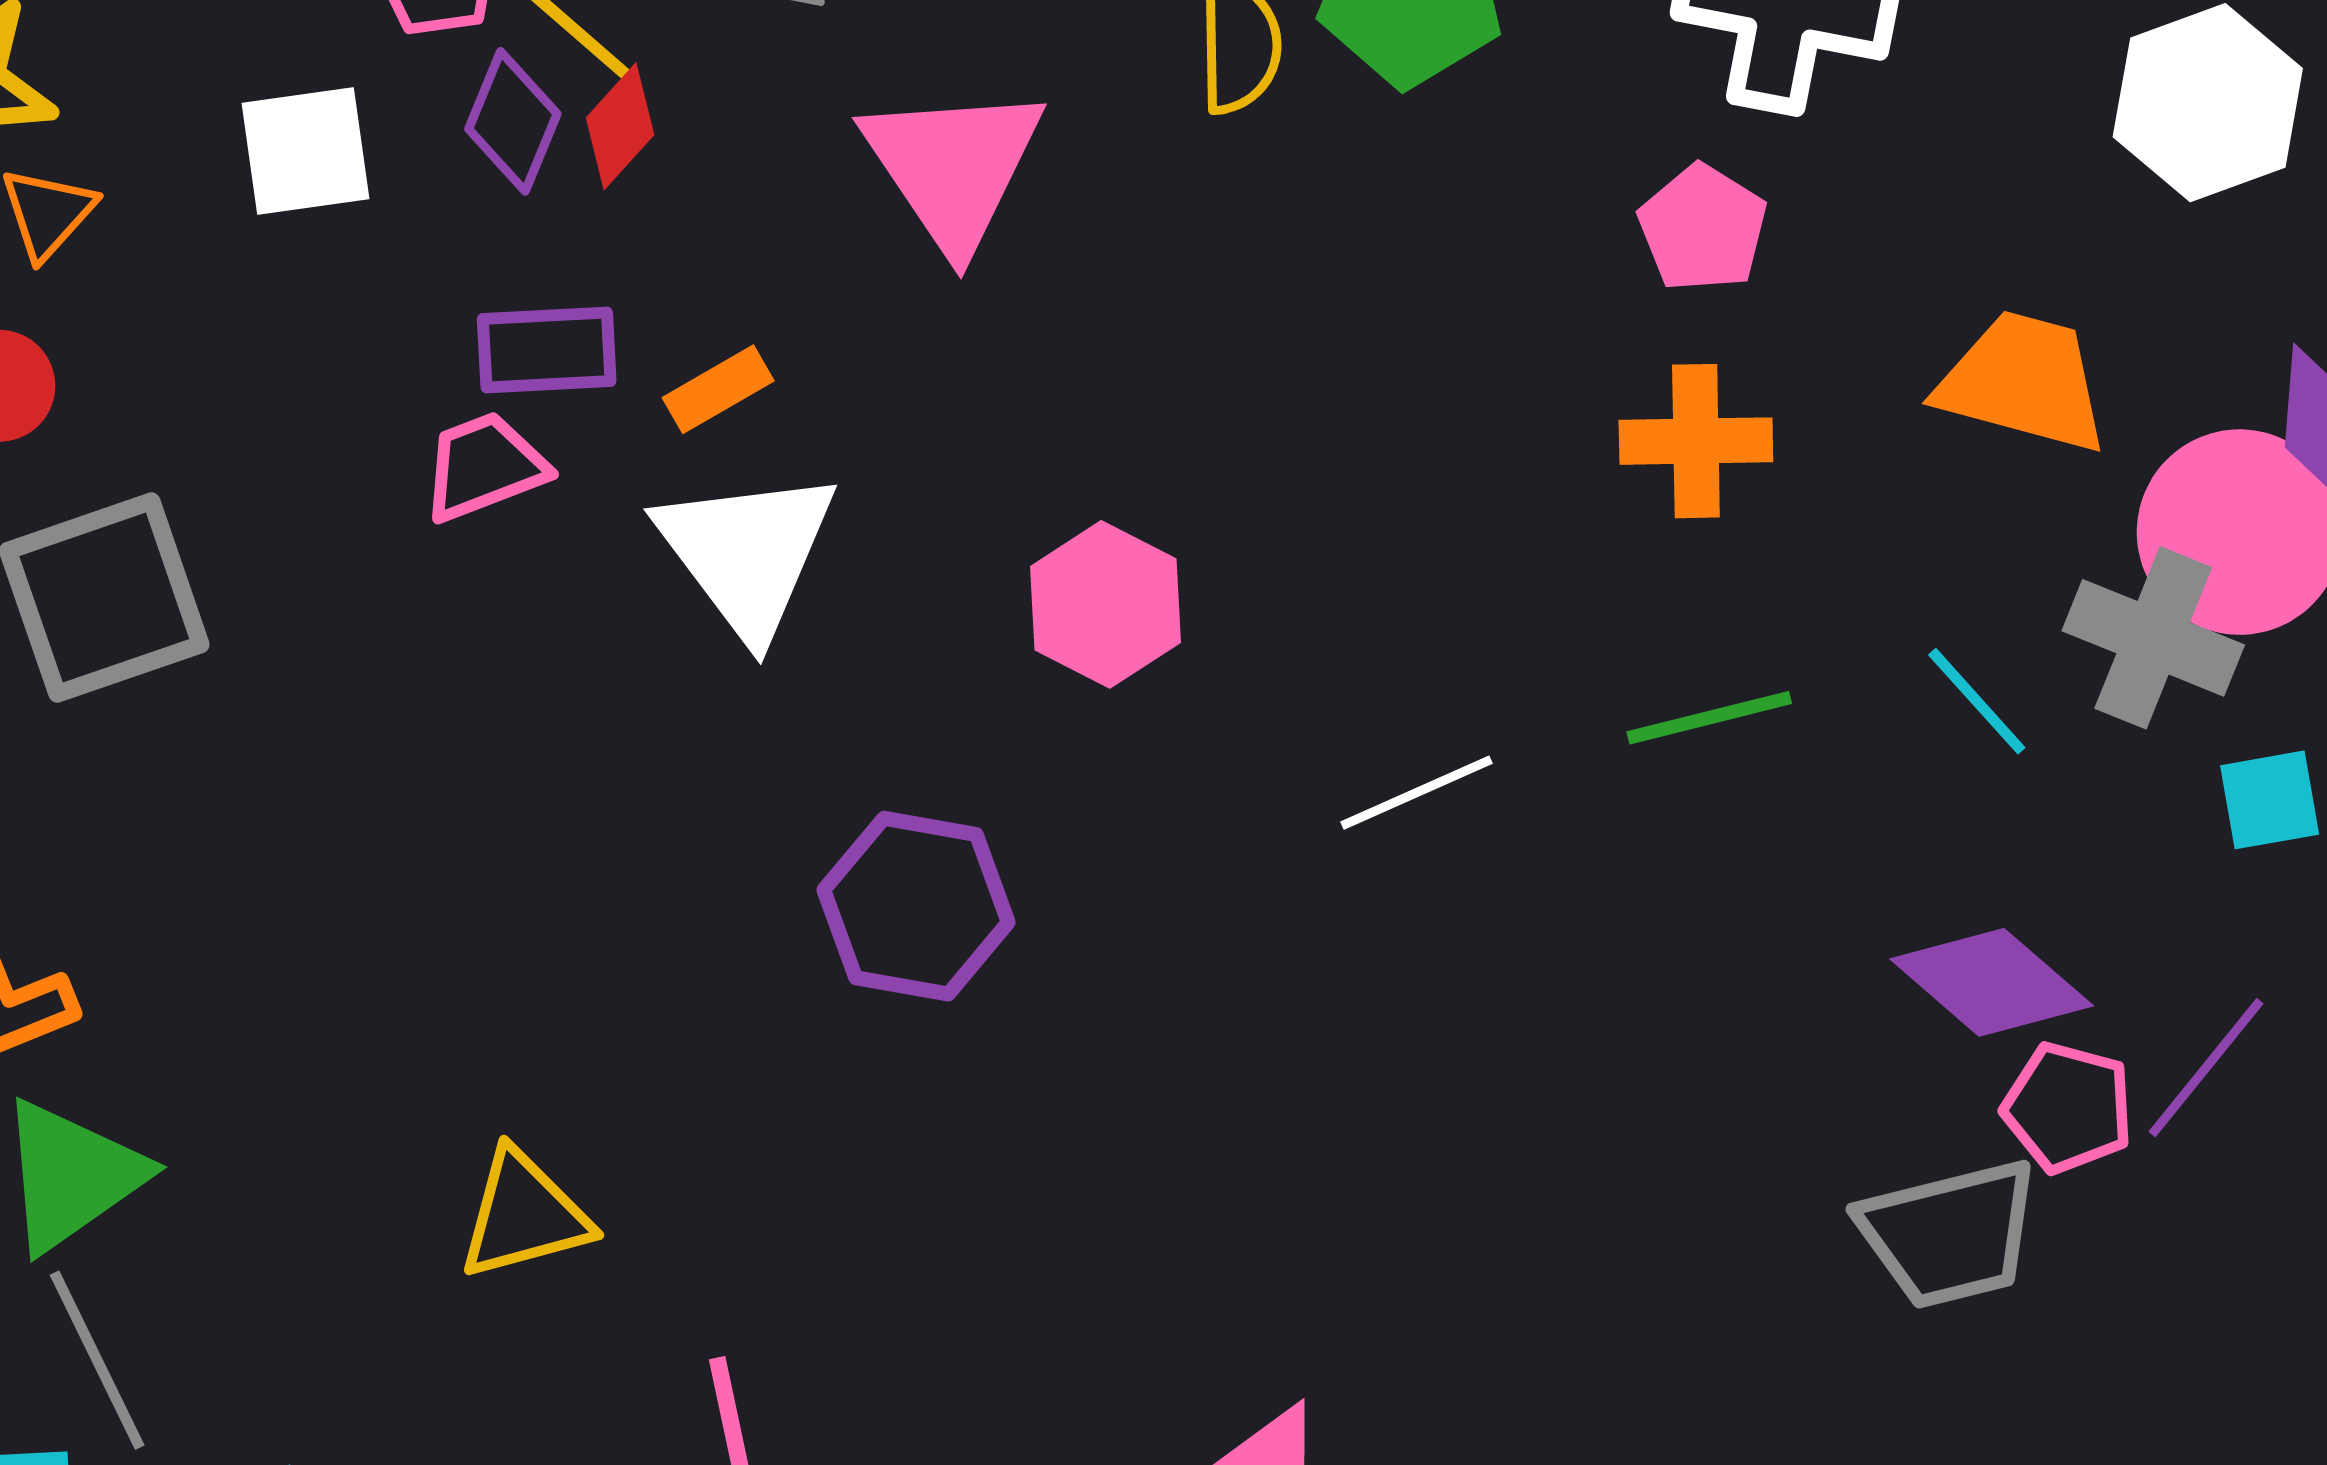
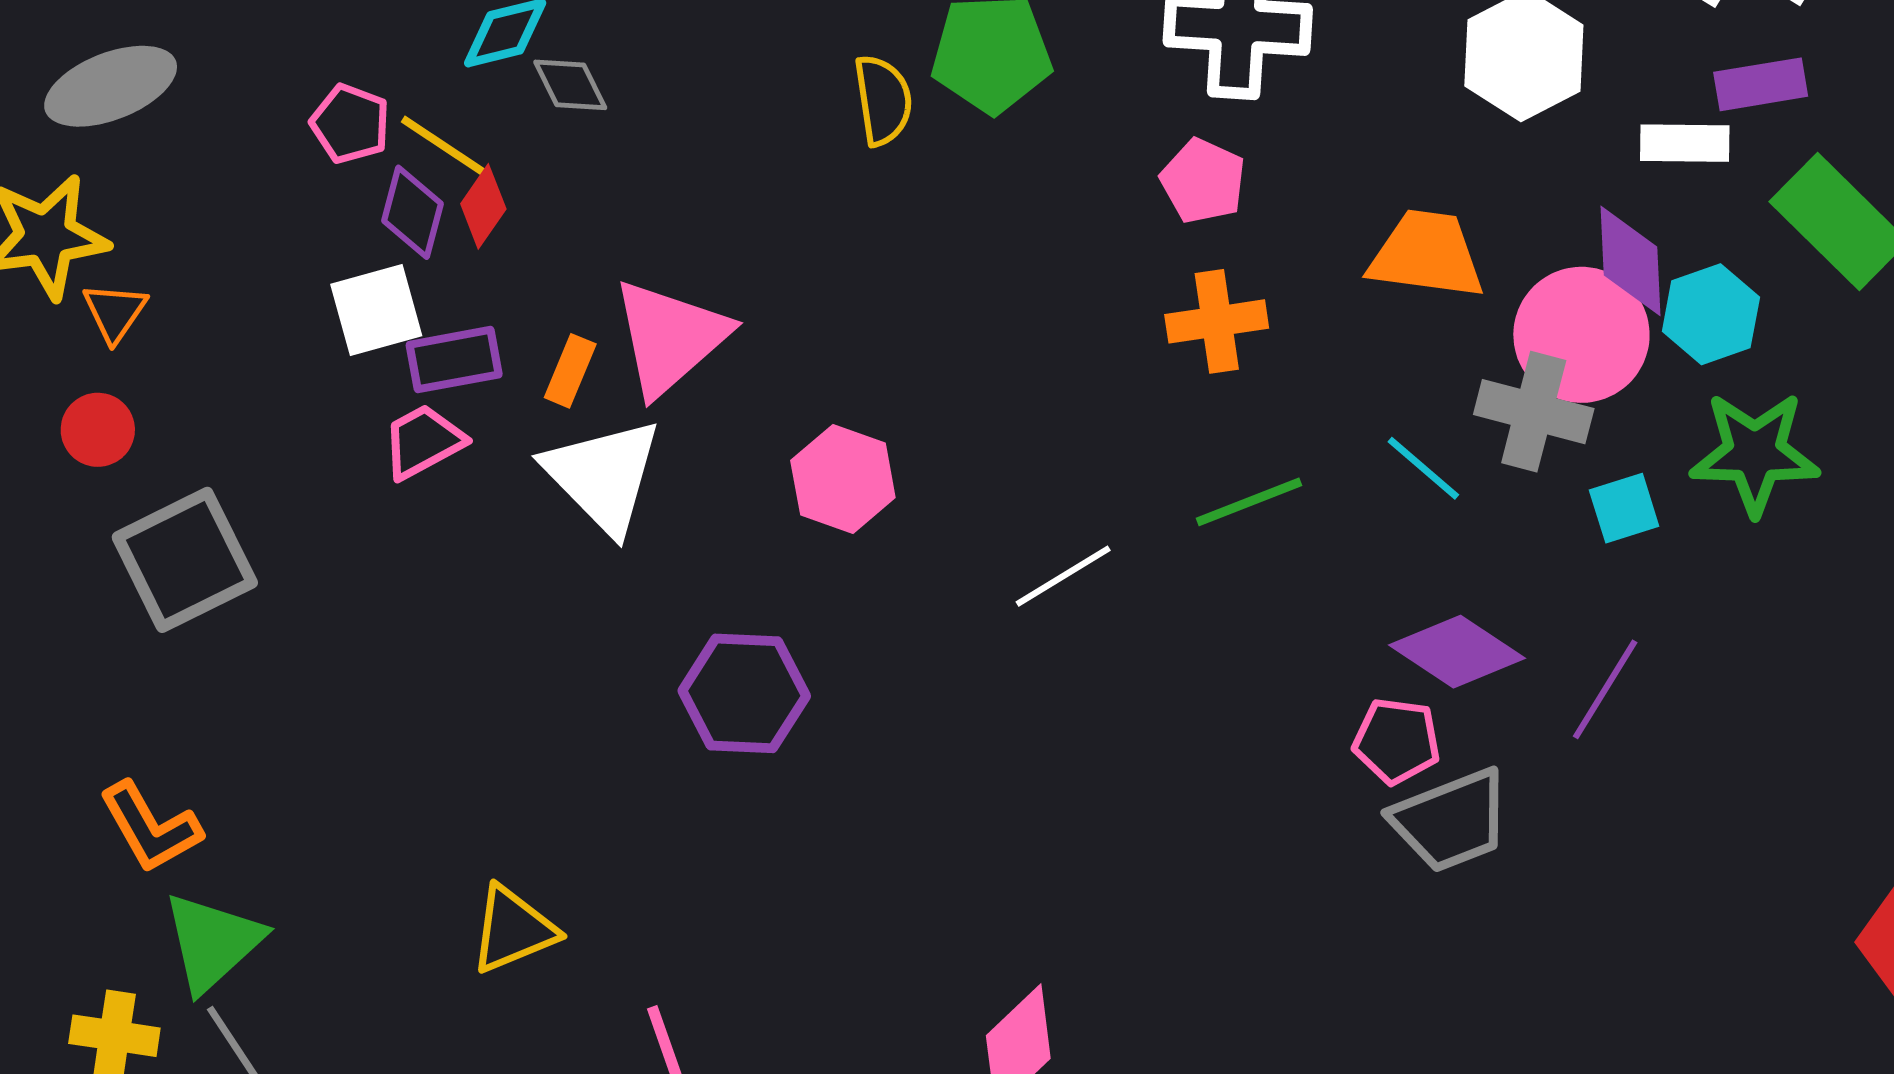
white square: (305, 151) -> (376, 310), moved
pink triangle: (953, 167) -> (670, 337), moved, turned 30
orange rectangle: (718, 389) -> (570, 371), turned -30
pink pentagon: (2068, 1108) -> (1397, 741), moved

